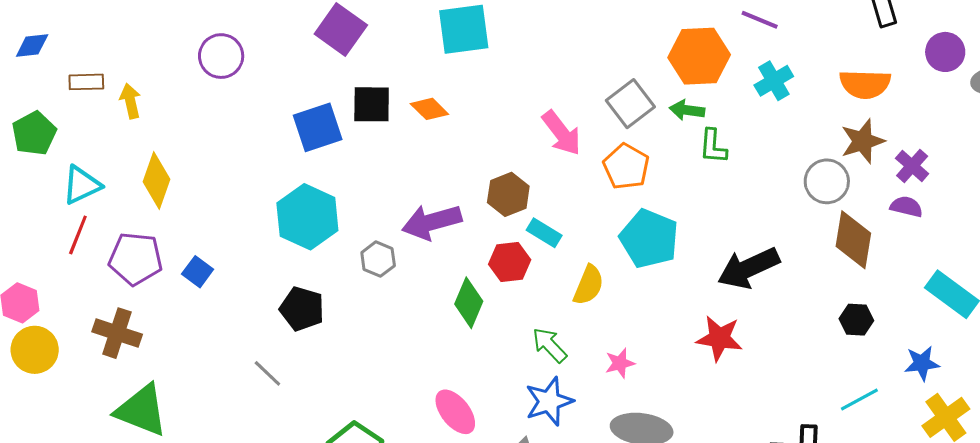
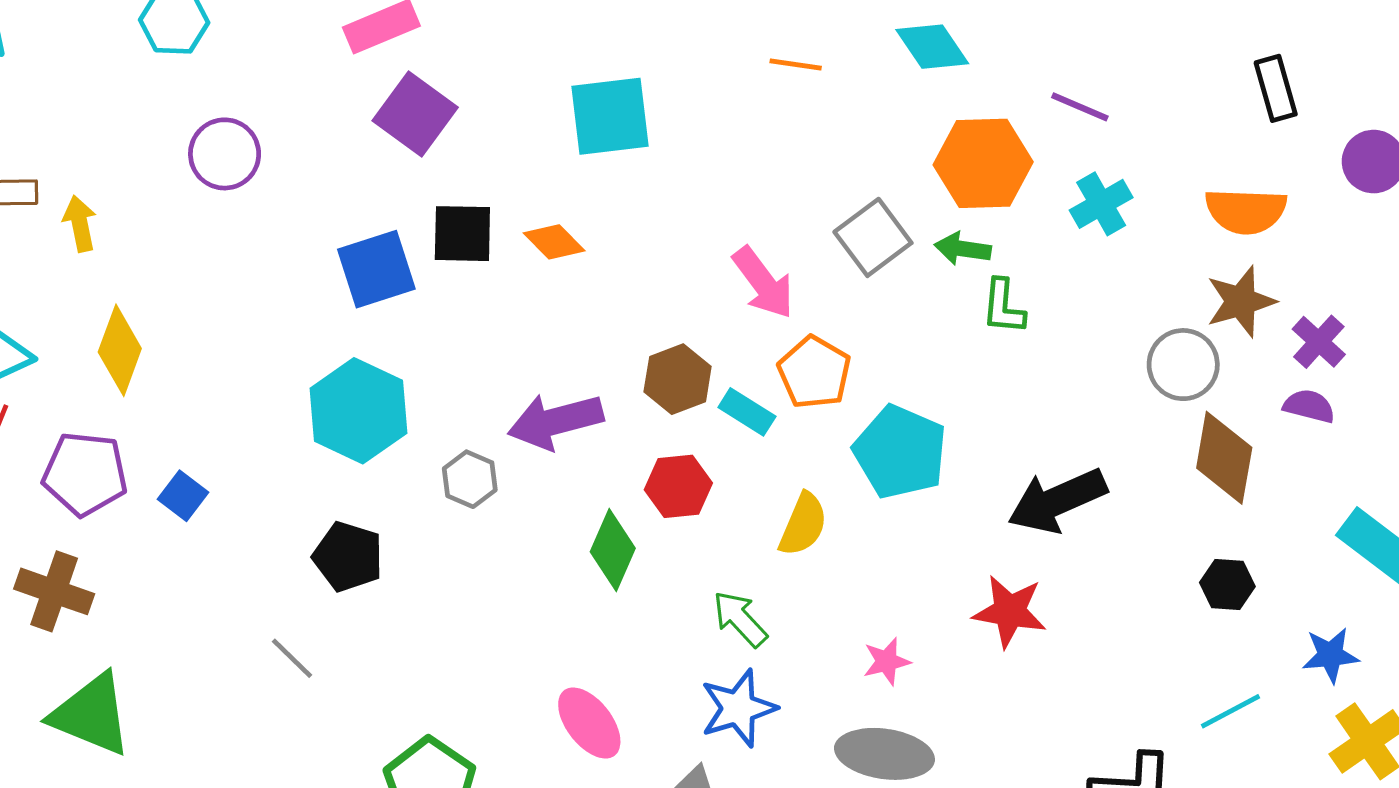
orange pentagon: (626, 167) -> (814, 372), moved
cyan rectangle: (544, 233) -> (747, 412), moved
pink star: (620, 363) -> (887, 661), moved

